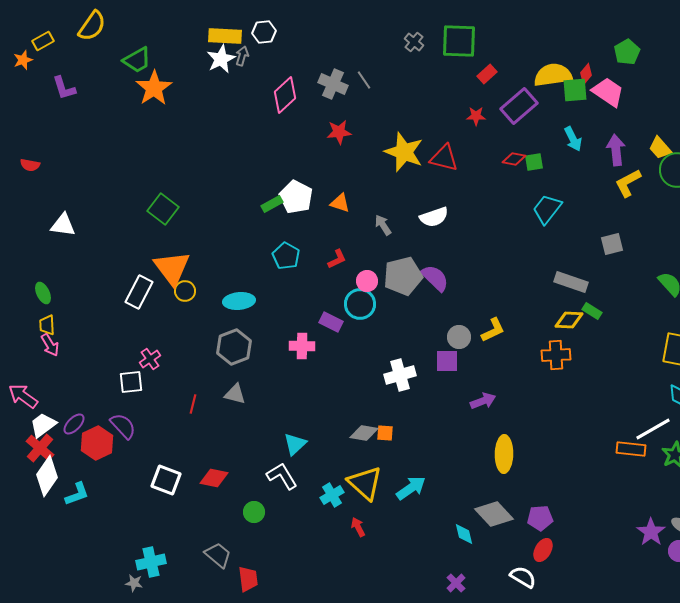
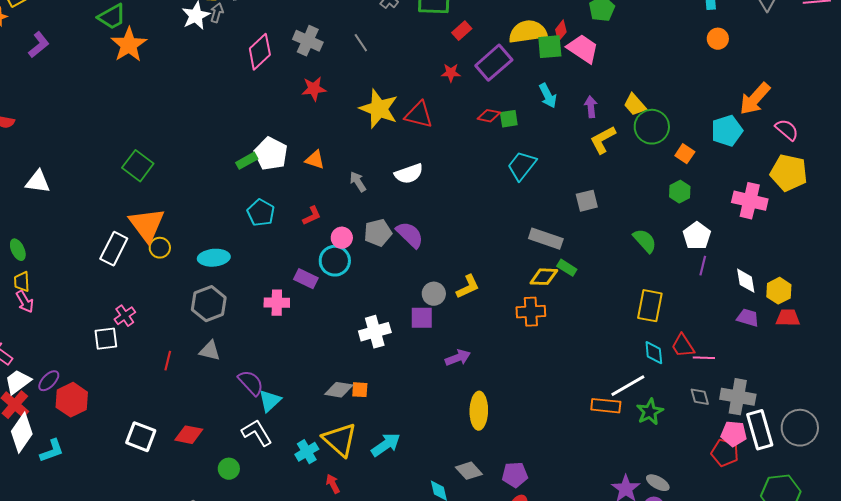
gray line: (364, 80) -> (361, 43), moved
purple L-shape: (64, 88) -> (39, 45), turned -112
purple arrow: (616, 150) -> (591, 107), size x0.7
gray pentagon: (403, 276) -> (378, 233), size x0.7
purple semicircle: (123, 426) -> (251, 383), moved
gray diamond: (494, 514) -> (469, 471), size x0.7

